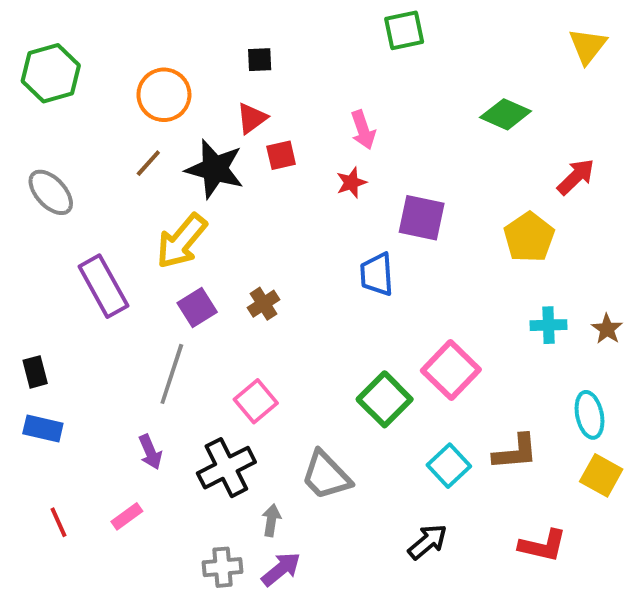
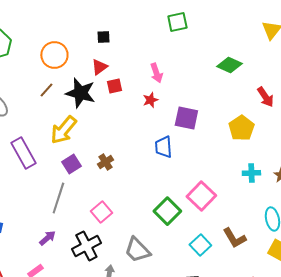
red arrow: (576, 177) -> (265, 97), turned 100
purple arrow: (150, 452) -> (47, 238), turned -108
brown L-shape: (515, 452) -> (234, 238), turned 65

